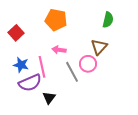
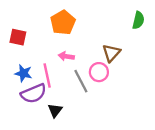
orange pentagon: (56, 20) -> (63, 23), turned 30
green semicircle: (108, 20) -> (138, 20), moved
red square: (16, 33) -> (18, 37), turned -35

